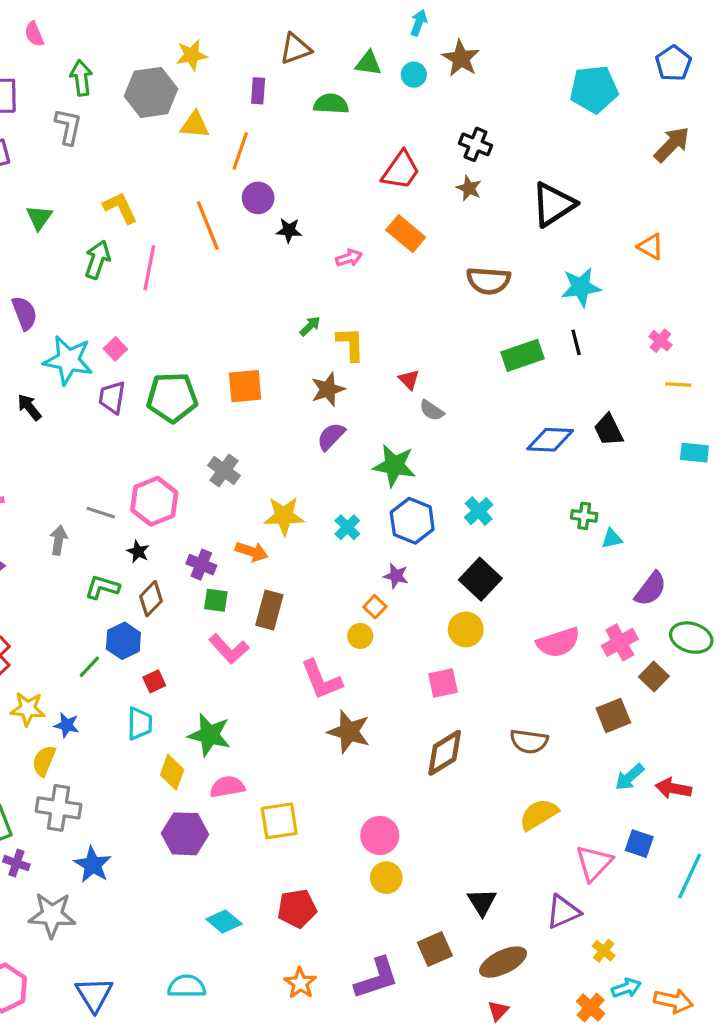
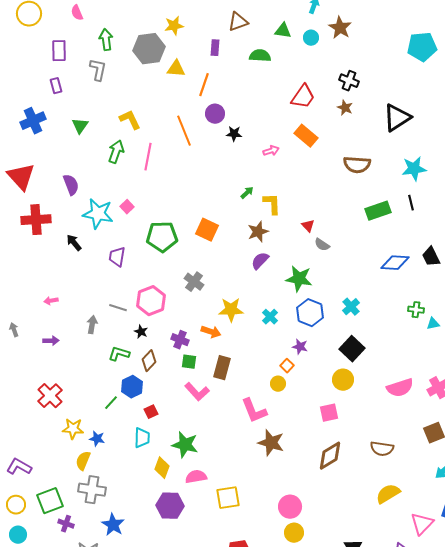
orange square: (245, 386) -> (207, 230), turned 30
purple trapezoid: (112, 397) -> (117, 257), moved

